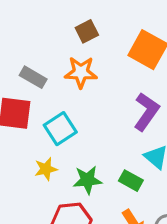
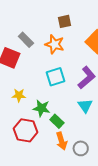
cyan square: (60, 129) -> (56, 77), moved
green rectangle: (131, 181) -> (57, 121), moved

